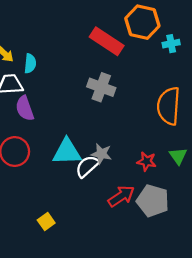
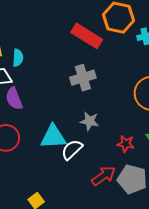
gray cross: (101, 87) -> (83, 78), turned -35
gray star: (101, 154) -> (89, 121), moved

